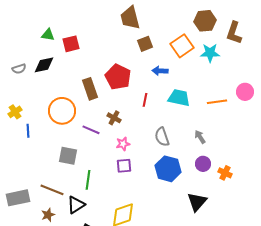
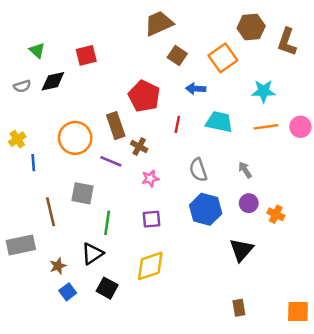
brown trapezoid: (130, 18) -> (159, 23), turned 80
green triangle: (48, 35) -> (37, 50), moved, turned 32
brown square: (145, 44) -> (177, 55), turned -35
cyan star: (210, 53) -> (263, 91), moved
brown rectangle: (90, 89) -> (116, 126), moved
pink circle: (245, 92) -> (300, 127), moved
purple square: (124, 166) -> (151, 219), moved
brown line: (52, 190) -> (51, 212), moved, turned 55

